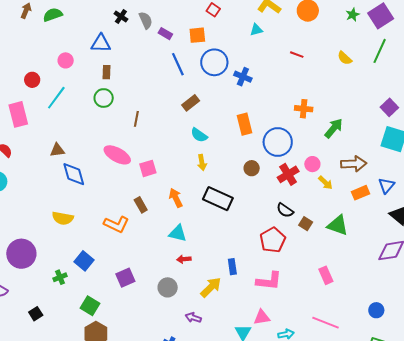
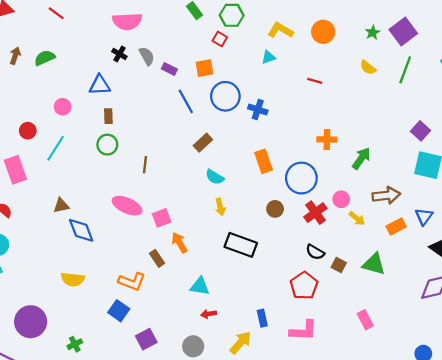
yellow semicircle: (345, 58) -> (368, 67), moved
orange arrow: (176, 198) -> (179, 243), moved
blue square: (84, 261) -> (119, 311), moved

